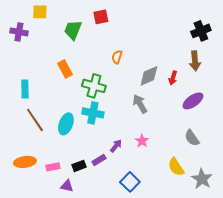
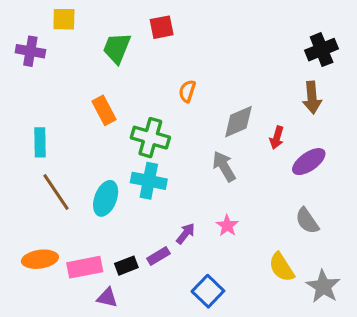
red arrow: (173, 78) -> (277, 138), moved
pink rectangle: (53, 167) -> (85, 267), size x1.5

